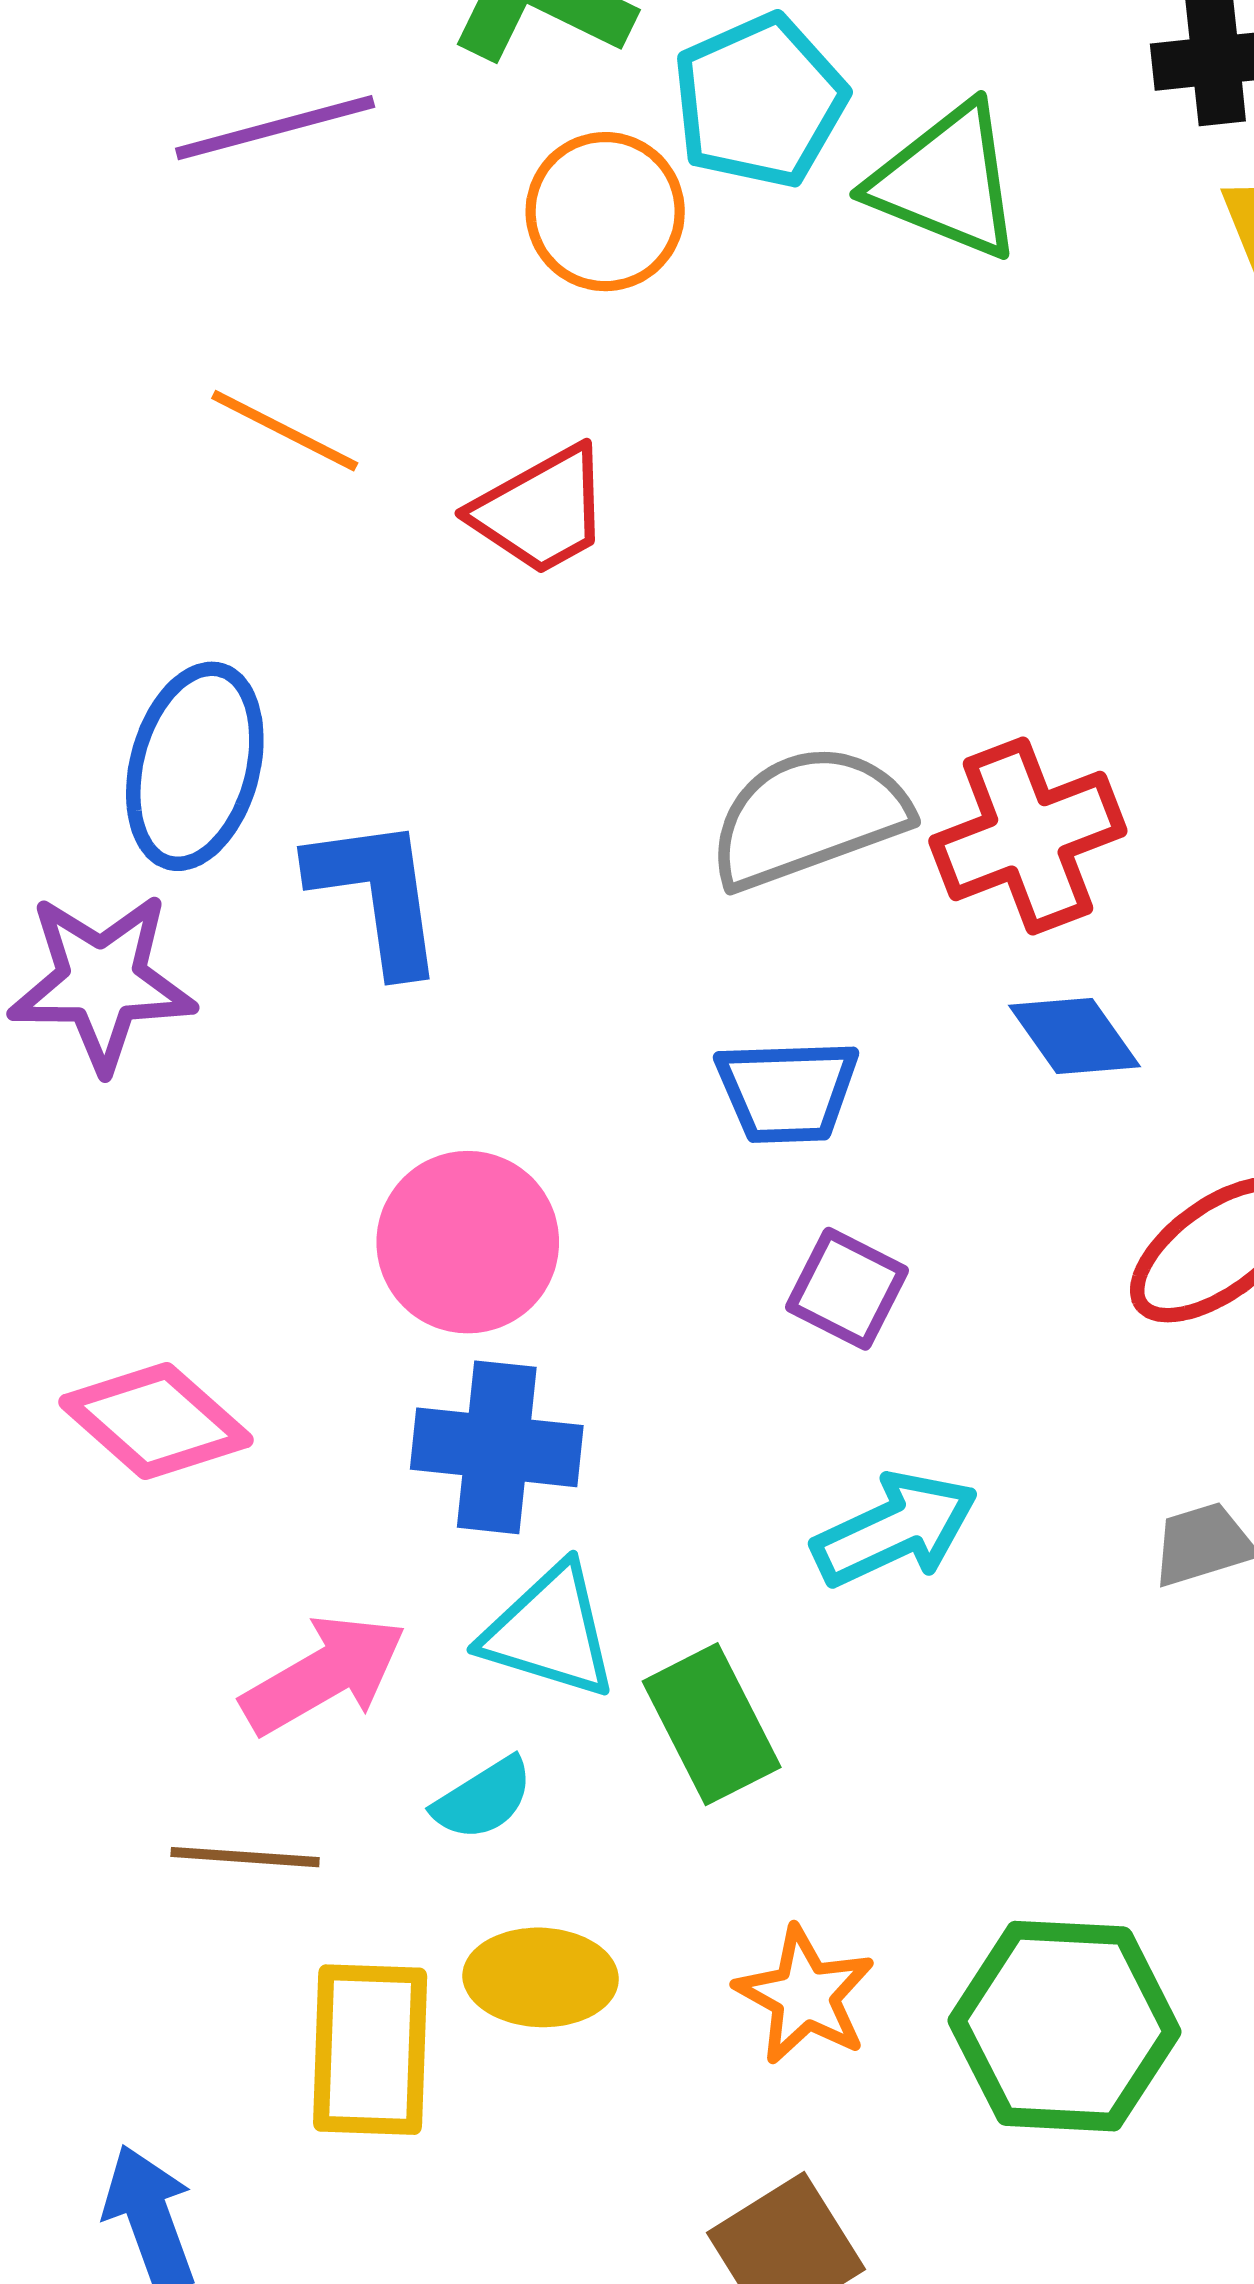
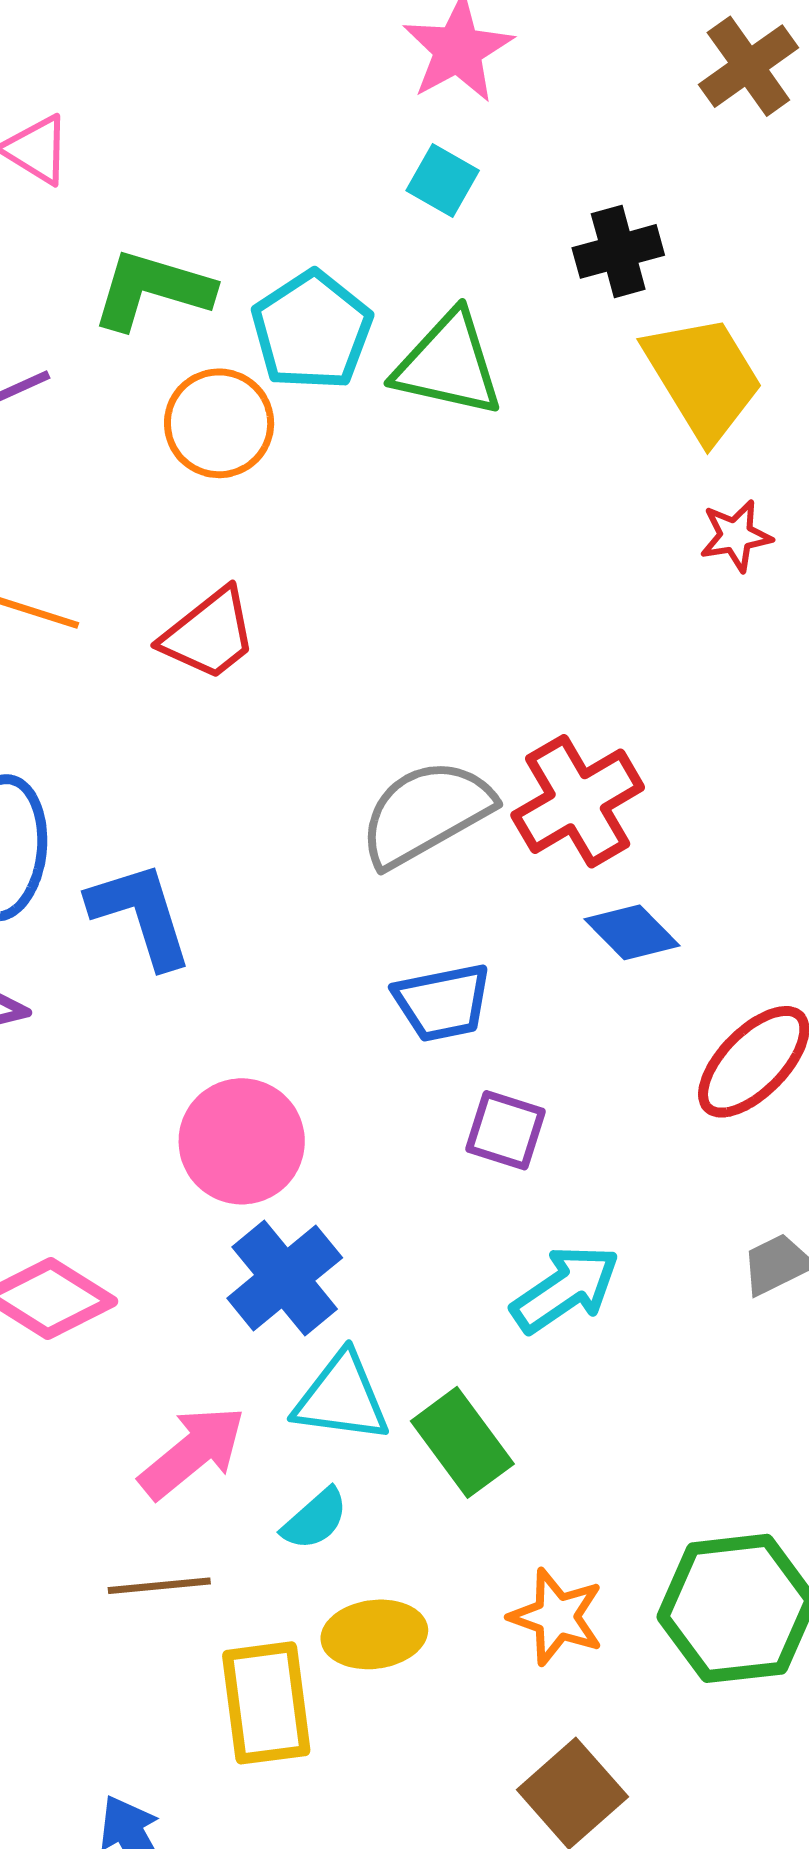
blue cross: (497, 1447) -> (285, 1278), turned -36

